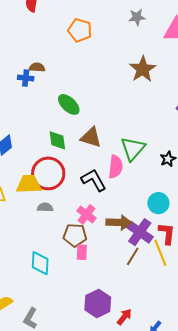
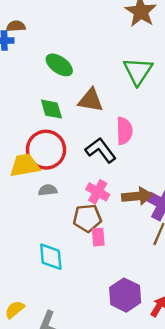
green triangle: (133, 149) -> (138, 71), moved

